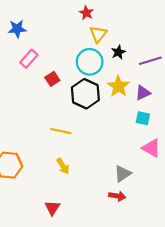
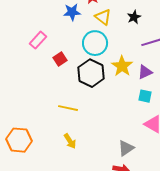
blue star: (17, 29) -> (72, 12), moved
yellow triangle: (98, 34) -> (103, 17), turned -30
black star: (118, 52) -> (134, 17), moved

